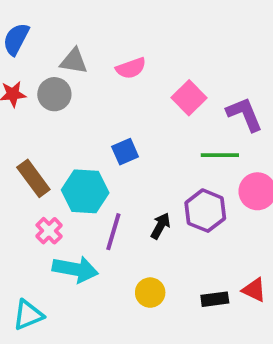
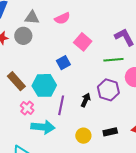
pink square: (189, 98) -> (83, 42), moved
black rectangle: (215, 299) -> (110, 132), moved

